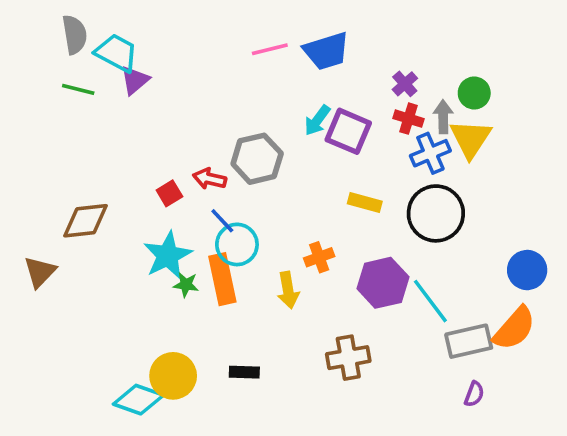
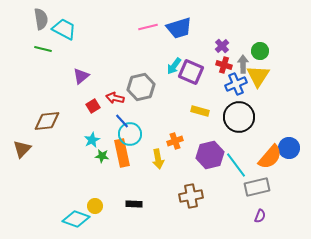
purple triangle: (135, 80) -> (81, 76), moved
cyan star: (168, 255) -> (92, 140), size x0.6
orange semicircle: (514, 328) -> (270, 157), moved
yellow circle: (173, 376) -> (95, 206), size x0.6

